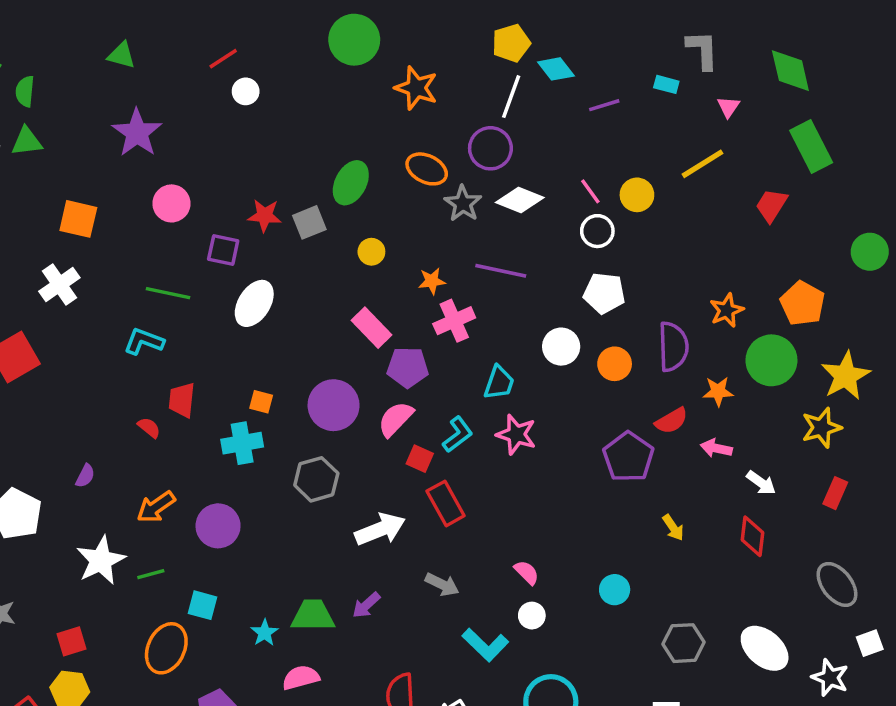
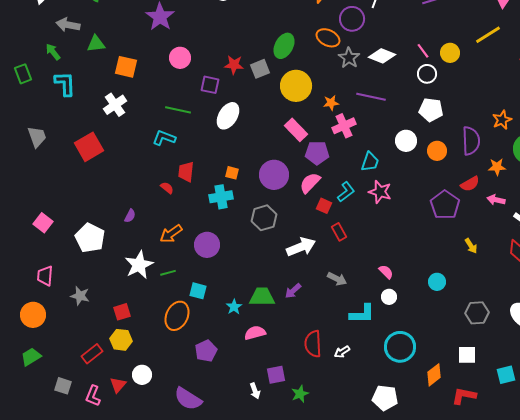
green triangle: (27, 141) -> (96, 44), moved
purple circle: (490, 148) -> (352, 19), moved
yellow circle: (371, 252) -> (296, 86), size x2.0
red rectangle: (446, 503) -> (339, 232), size x0.7
cyan L-shape: (485, 645) -> (362, 314), turned -44

